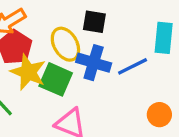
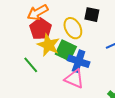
blue cross: (94, 63) -> (79, 61), moved

